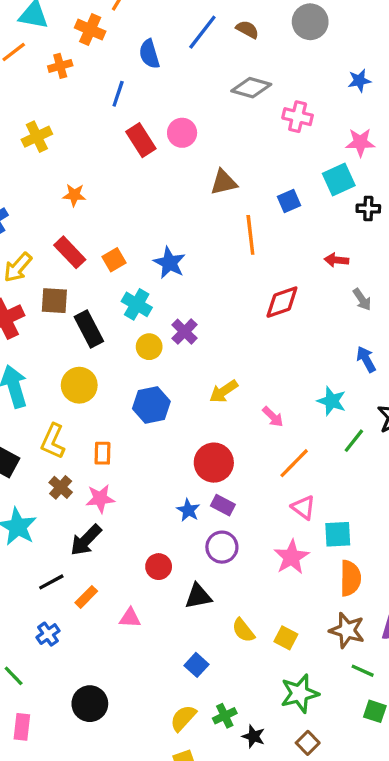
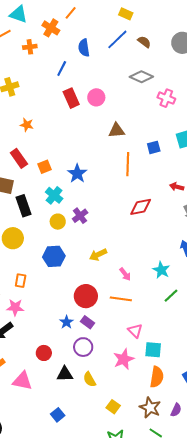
orange line: (294, 463) -> (121, 299), moved, turned 45
pink triangle: (130, 618) -> (22, 381), size x1.5
yellow semicircle: (243, 630) -> (90, 379), moved

